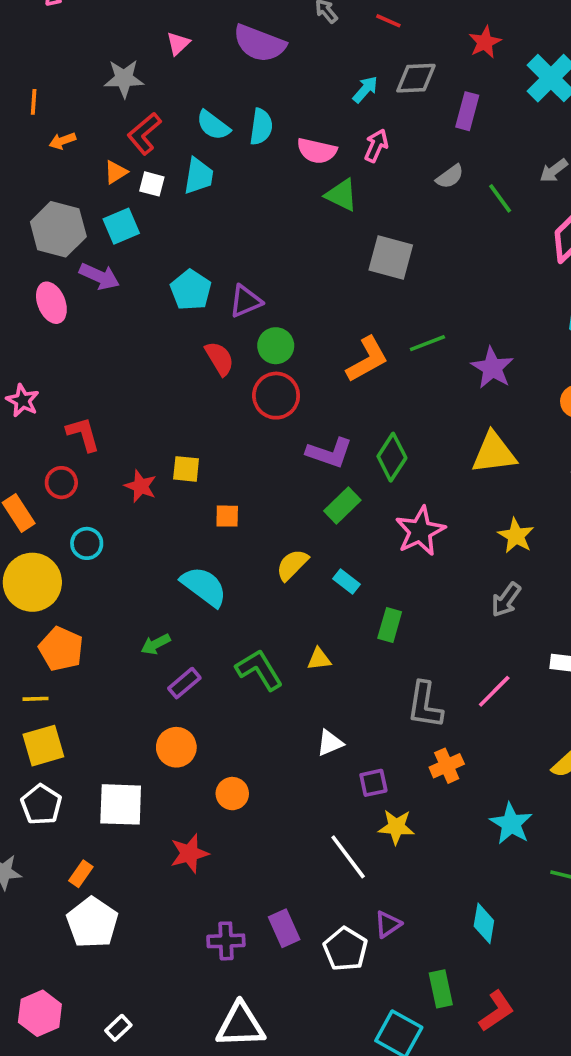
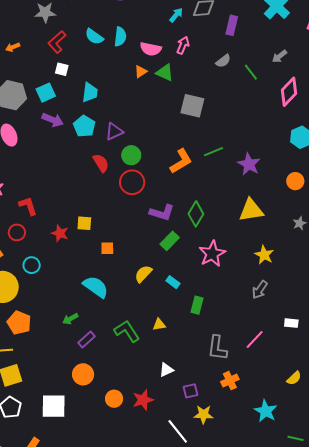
orange triangle: (116, 172) -> (141, 72), moved
cyan trapezoid: (199, 176) -> (90, 92), moved
purple arrow: (99, 276) -> (53, 120), moved
red star: (189, 853) -> (143, 400), moved

